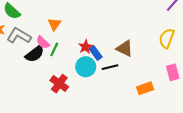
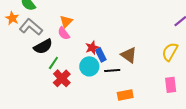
pink semicircle: (43, 42) -> (64, 33), moved
green line: (54, 49) -> (53, 63), moved
orange rectangle: (145, 88) -> (125, 95), moved

